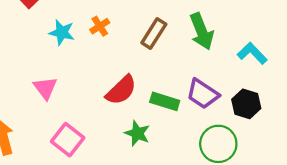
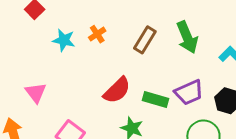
pink triangle: (45, 88) -> (36, 93), moved
purple trapezoid: (203, 94) -> (189, 92), turned -56

